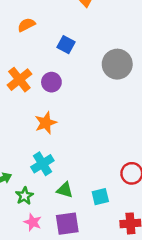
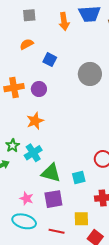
orange semicircle: (26, 25) -> (27, 44), moved
orange cross: (19, 80) -> (14, 88), turned 30
green triangle: (65, 190) -> (51, 173), size x1.5
green star: (24, 196) -> (13, 146), moved

